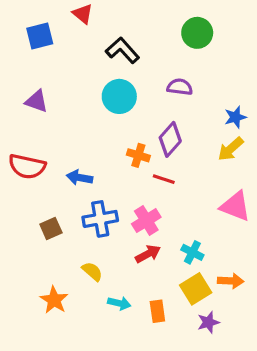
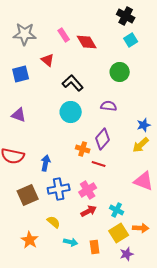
blue arrow: (80, 178) -> (46, 163), turned 91
brown square: (51, 228) -> (28, 195), size x1.5

